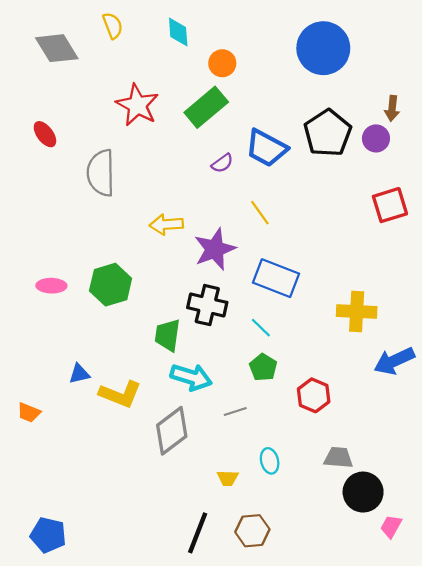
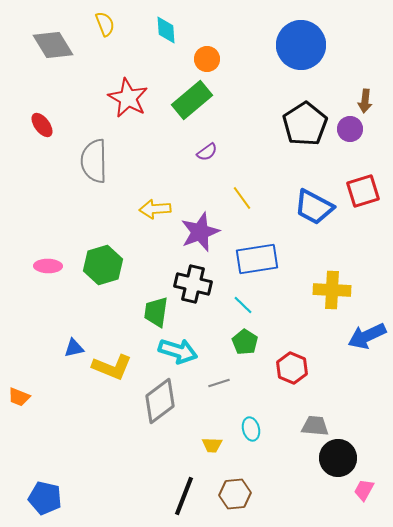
blue trapezoid: (266, 148) -> (314, 207), moved
blue rectangle: (276, 278) -> (257, 259), turned -30
orange trapezoid: (29, 413) -> (19, 397), moved

